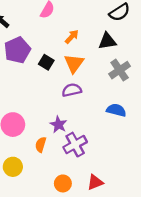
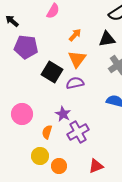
purple pentagon: (17, 50) -> (26, 47), turned 30
black square: (46, 62) -> (52, 72), moved, size x1.5
yellow circle: (13, 167) -> (40, 156), moved
orange circle: (63, 183) -> (59, 166), moved

